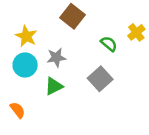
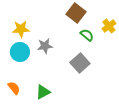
brown square: (73, 16) -> (76, 13), moved
yellow star: (26, 36) -> (21, 29), turned -30
green triangle: (54, 86) -> (43, 92), moved

